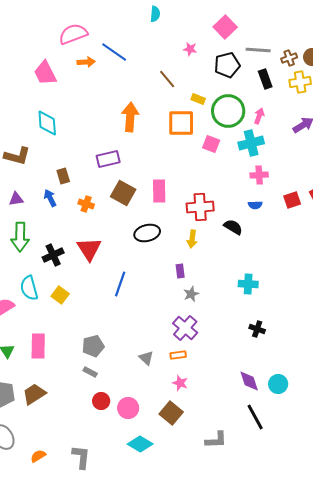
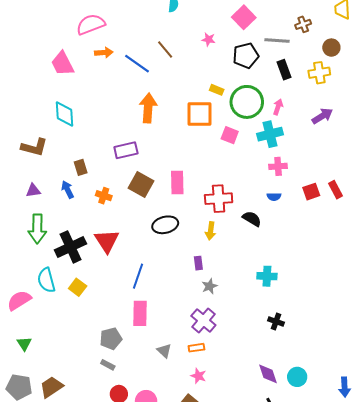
blue line: (114, 52) -> (137, 64), moved
brown cross: (289, 58) -> (303, 24), moved
brown line: (167, 79) -> (165, 50), moved
black cross: (53, 255) -> (71, 247), size x1.4
pink rectangle: (38, 346) -> (140, 313), moved

